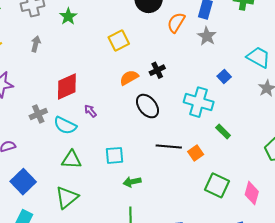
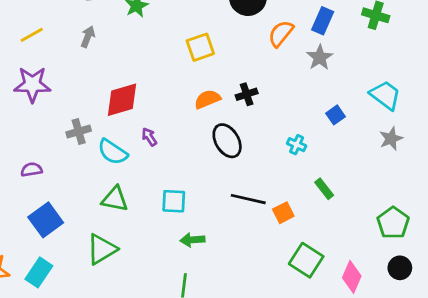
cyan cross: (199, 102) -> (297, 145), size x0.5

